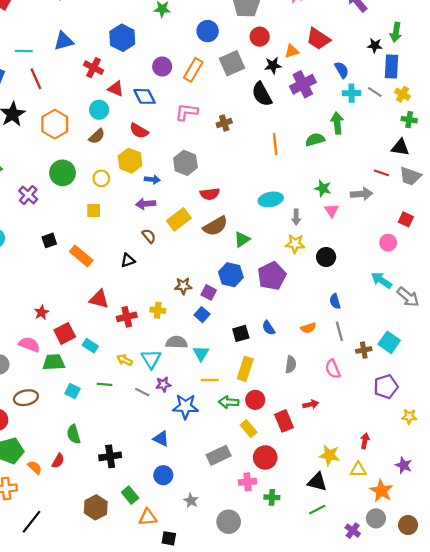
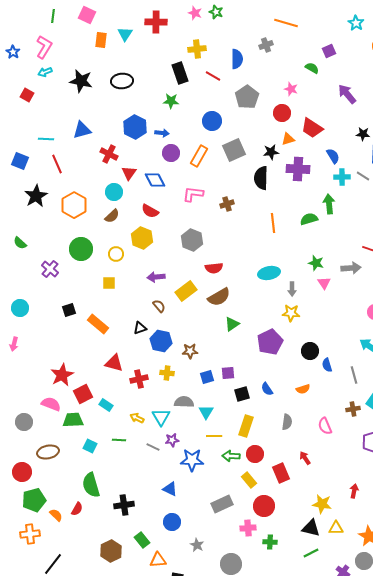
red circle: (260, 37) -> (282, 113), moved
purple cross: (303, 84) -> (298, 169), turned 30
red triangle: (116, 89) -> (129, 173), turned 42
black semicircle: (262, 94) -> (261, 178), turned 30
blue arrow: (152, 179) -> (162, 133), moved
green triangle: (242, 239) -> (232, 324), moved
black circle: (326, 257) -> (310, 351), moved
blue hexagon: (231, 275) -> (161, 341), moved
purple square: (209, 292) -> (228, 373), moved, turned -32
red star: (41, 312) -> (62, 375), size x1.6
blue square: (202, 315) -> (207, 377), turned 32
gray line: (339, 331) -> (354, 375), moved
red arrow: (311, 404) -> (305, 458), turned -112
green semicircle: (74, 434) -> (91, 485), size x1.4
yellow triangle: (358, 470) -> (336, 528), moved

